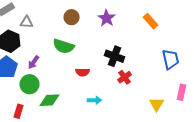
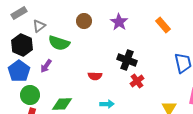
gray triangle: (26, 22) -> (39, 26), turned -40
green semicircle: (64, 46) -> (59, 43), moved
green circle: (30, 84) -> (30, 95), moved

